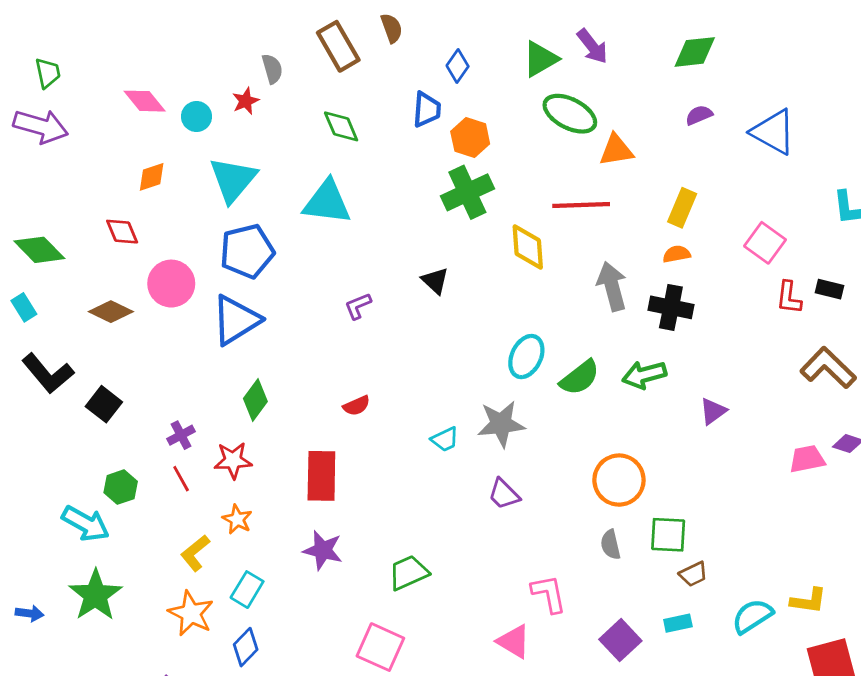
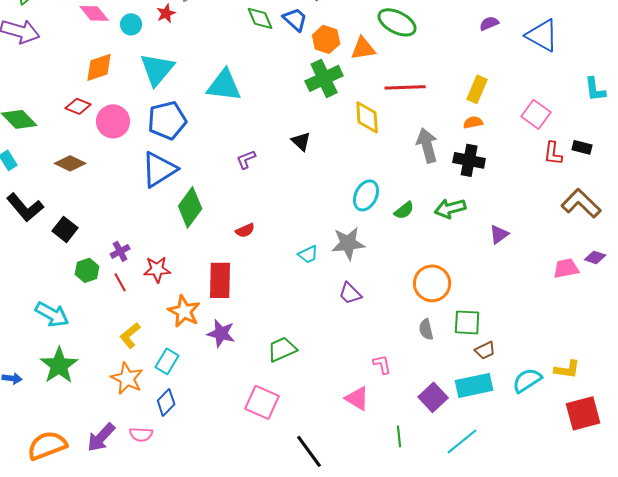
blue trapezoid: (427, 109) -> (295, 19), turned -52
green diamond: (341, 126) -> (260, 18), moved
orange triangle: (616, 150) -> (363, 48), moved
orange diamond: (152, 177) -> (99, 67), size x1.4
red diamond: (122, 232) -> (78, 106), turned -45
pink circle: (171, 284) -> (113, 121), moved
green semicircle: (580, 378) -> (404, 210), size x0.7
green diamond: (255, 400) -> (190, 207), moved, size x1.4
green hexagon: (121, 487) -> (87, 270), moved
orange star: (237, 519) -> (184, 311), moved, size x1.5
pink L-shape: (549, 594) -> (382, 364), size x0.7
cyan rectangle: (678, 623) -> (474, 385), size x1.8

